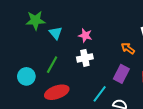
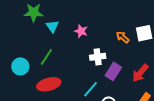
orange arrow: (128, 48) -> (123, 37), moved
white cross: (85, 58) -> (98, 57), moved

